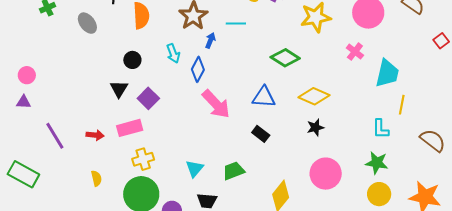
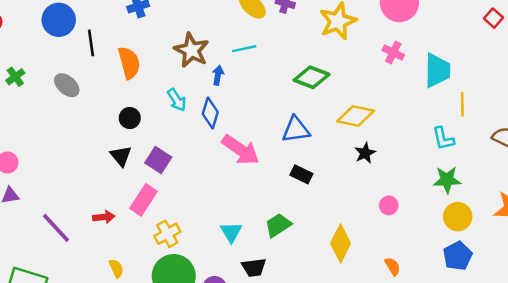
pink rectangle: (130, 128) -> (143, 200), turned -30
pink circle: (326, 174) -> (389, 205), size x0.5

